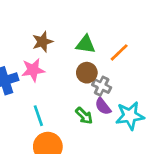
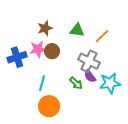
brown circle: (87, 73) -> (52, 51), moved
gray cross: (102, 86) -> (89, 61), size x1.5
cyan line: (38, 116) -> (42, 83), turned 35

